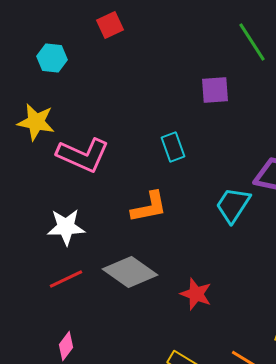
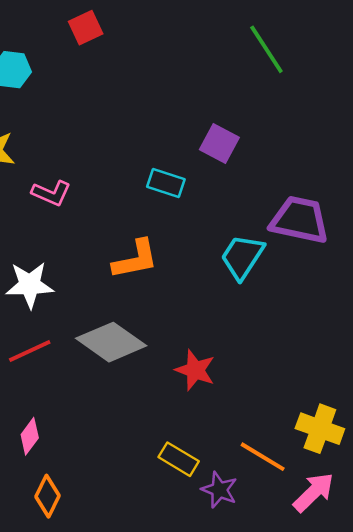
purple square: (215, 90) -> (219, 143), moved, turned 32
cyan rectangle: (173, 147) -> (166, 183), turned -52
pink L-shape: (83, 155) -> (51, 193), size x0.6

